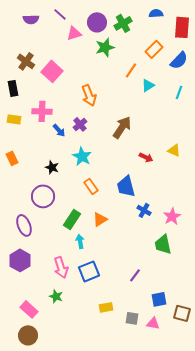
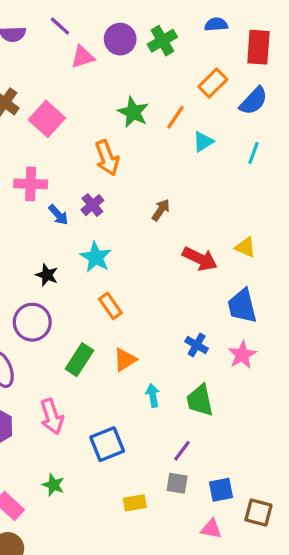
green star: (105, 47) -> (133, 112), moved, turned -30
brown arrow: (122, 127) -> (161, 210), size x0.6
red arrow: (146, 157) -> (200, 259), size x1.5
blue trapezoid: (126, 186) -> (242, 306), moved
cyan arrow: (80, 241) -> (153, 395), moved
green trapezoid: (163, 244) -> (200, 400), moved
pink arrow: (61, 267) -> (52, 417), moved
gray square: (132, 318) -> (177, 483), moved

